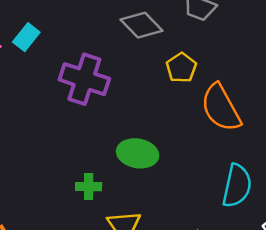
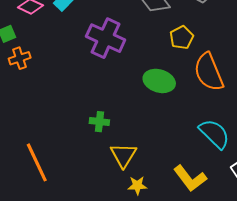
green ellipse: (138, 153) -> (159, 81), moved
cyan semicircle: (237, 186) -> (214, 134), turned -64

